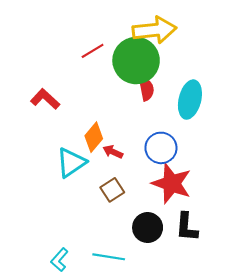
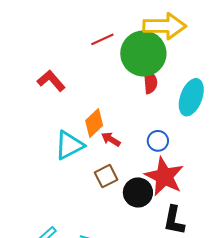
blue circle: (161, 148) -> (158, 141), size x0.7
black circle: (148, 228) -> (138, 192), moved

